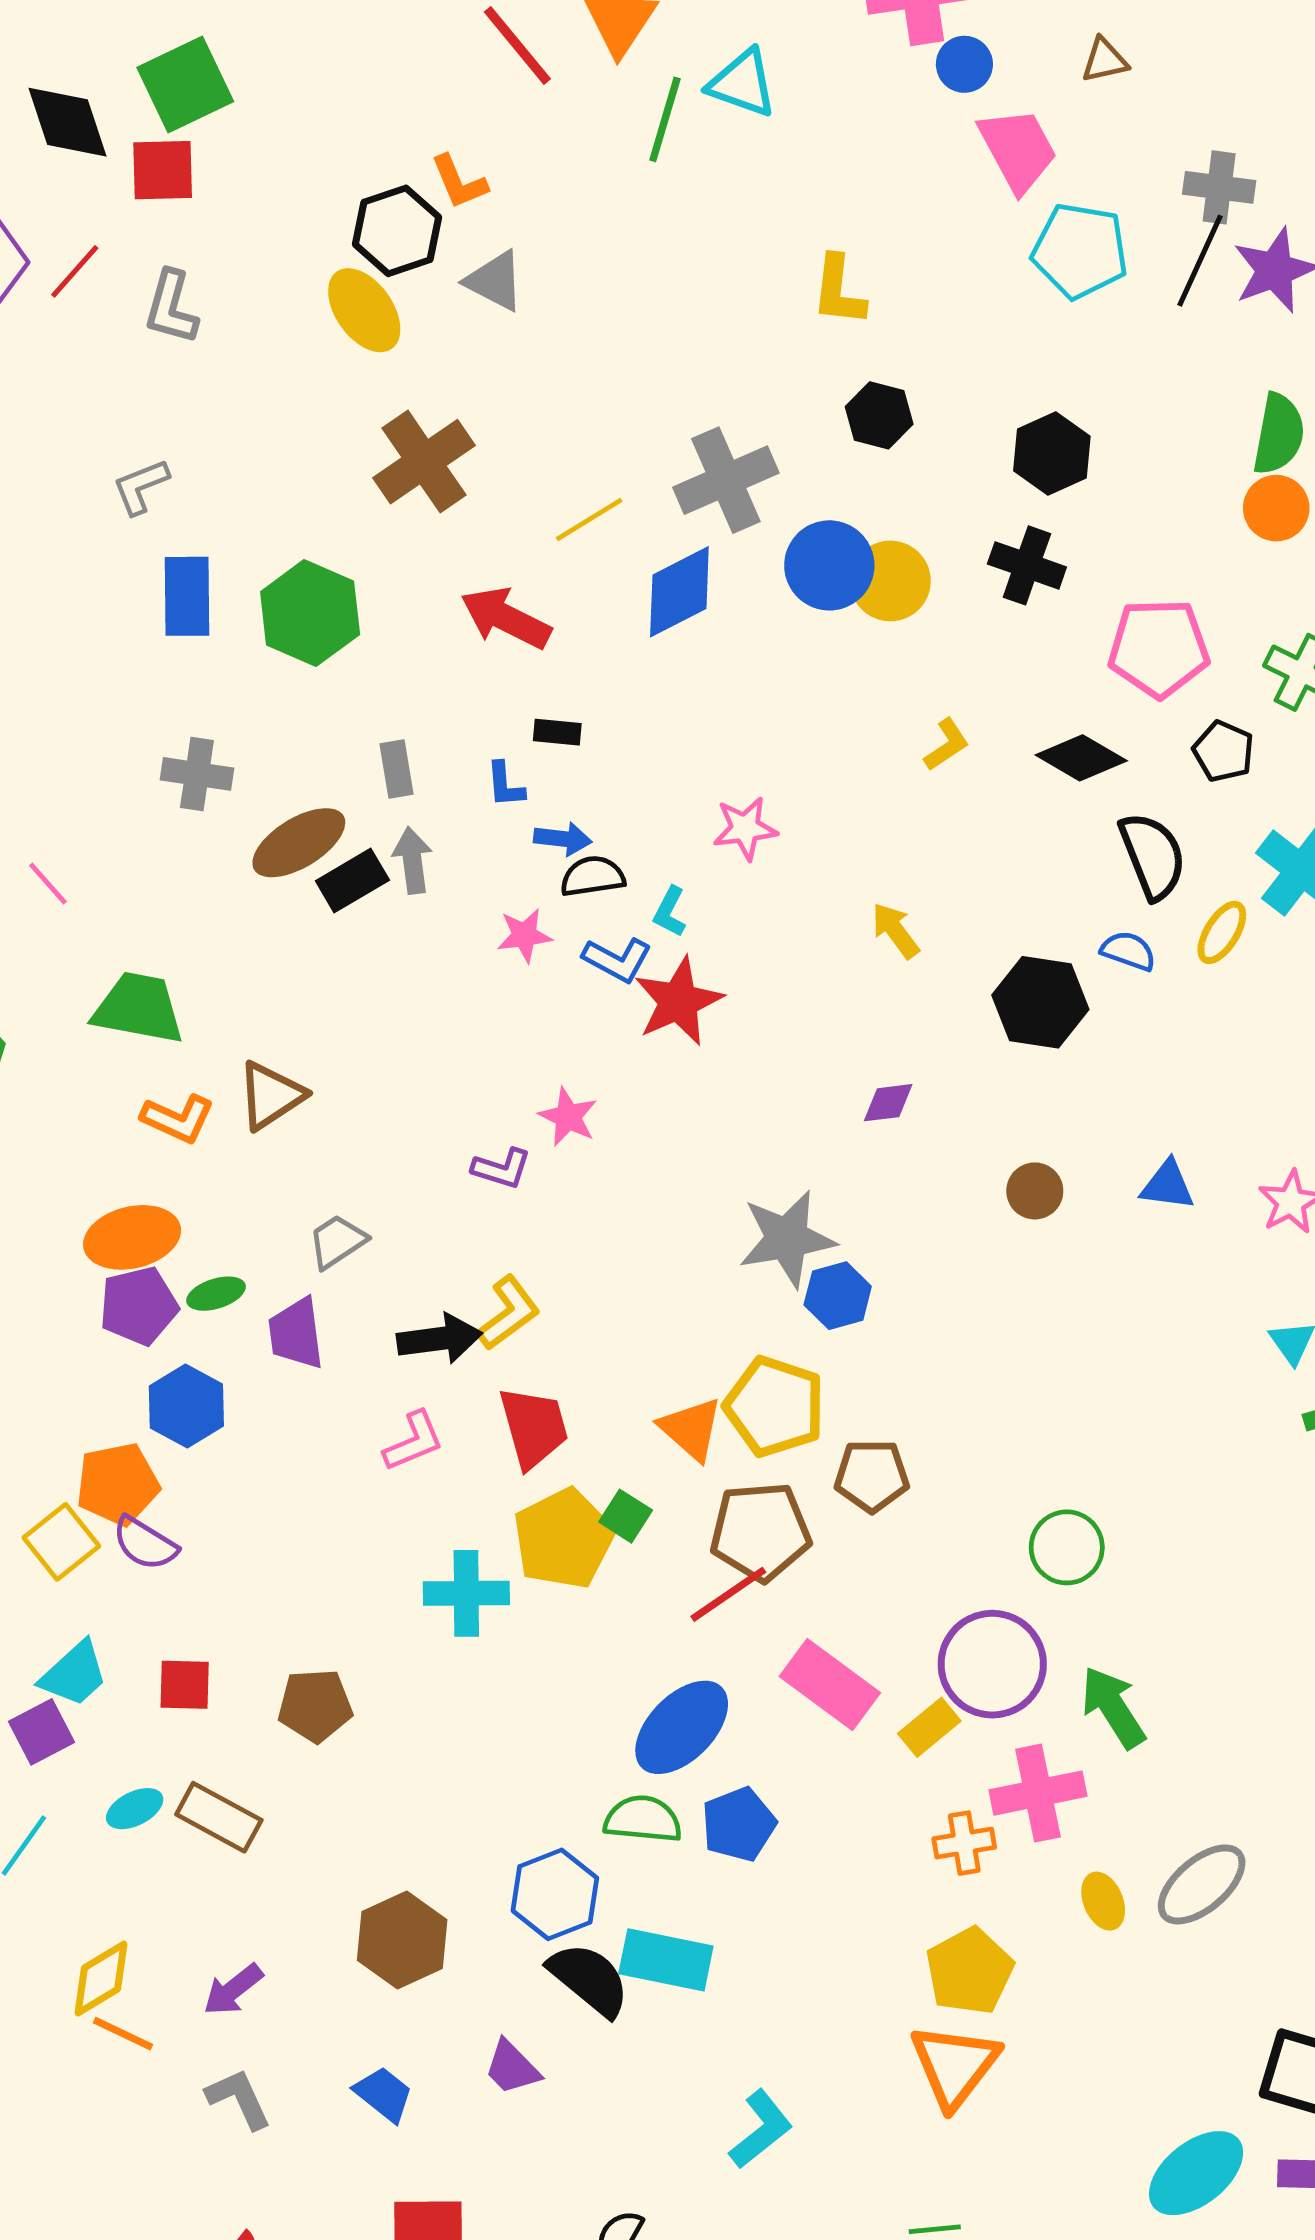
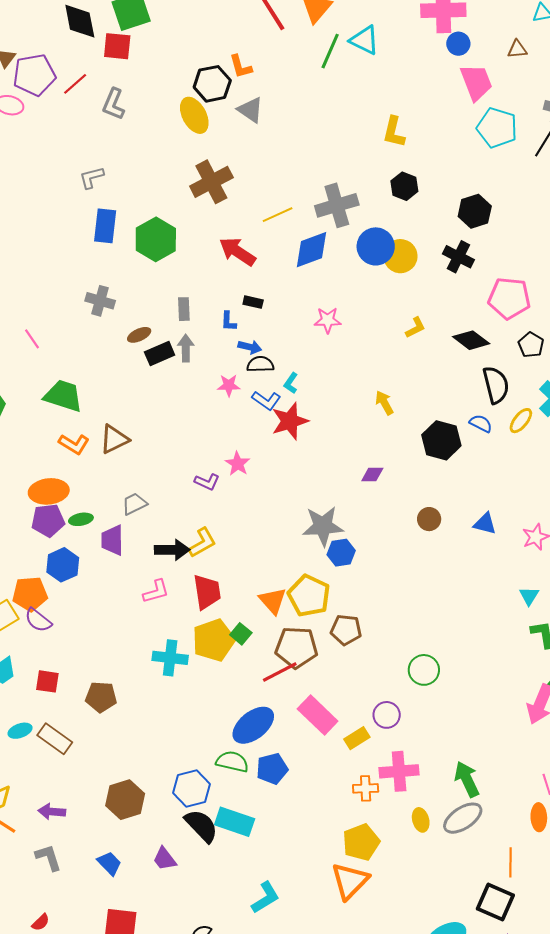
pink star: (745, 828) -> (328, 320), moved
brown ellipse: (299, 843) -> (139, 335), size x0.6
purple circle: (992, 1664) -> (387, 715), size x0.6
green arrow: (1113, 1707) -> (467, 779), moved
purple arrow: (233, 1990) -> (52, 812), turned 36

